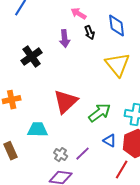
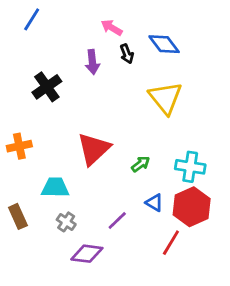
blue diamond: (117, 26) -> (164, 44), turned -30
green arrow: (100, 113) -> (141, 164), size x0.6
gray cross: (61, 155) -> (66, 222), moved

